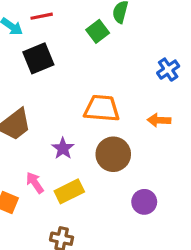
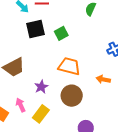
green square: (98, 31) -> (61, 33), moved
yellow rectangle: (69, 191) -> (41, 114), turned -36

